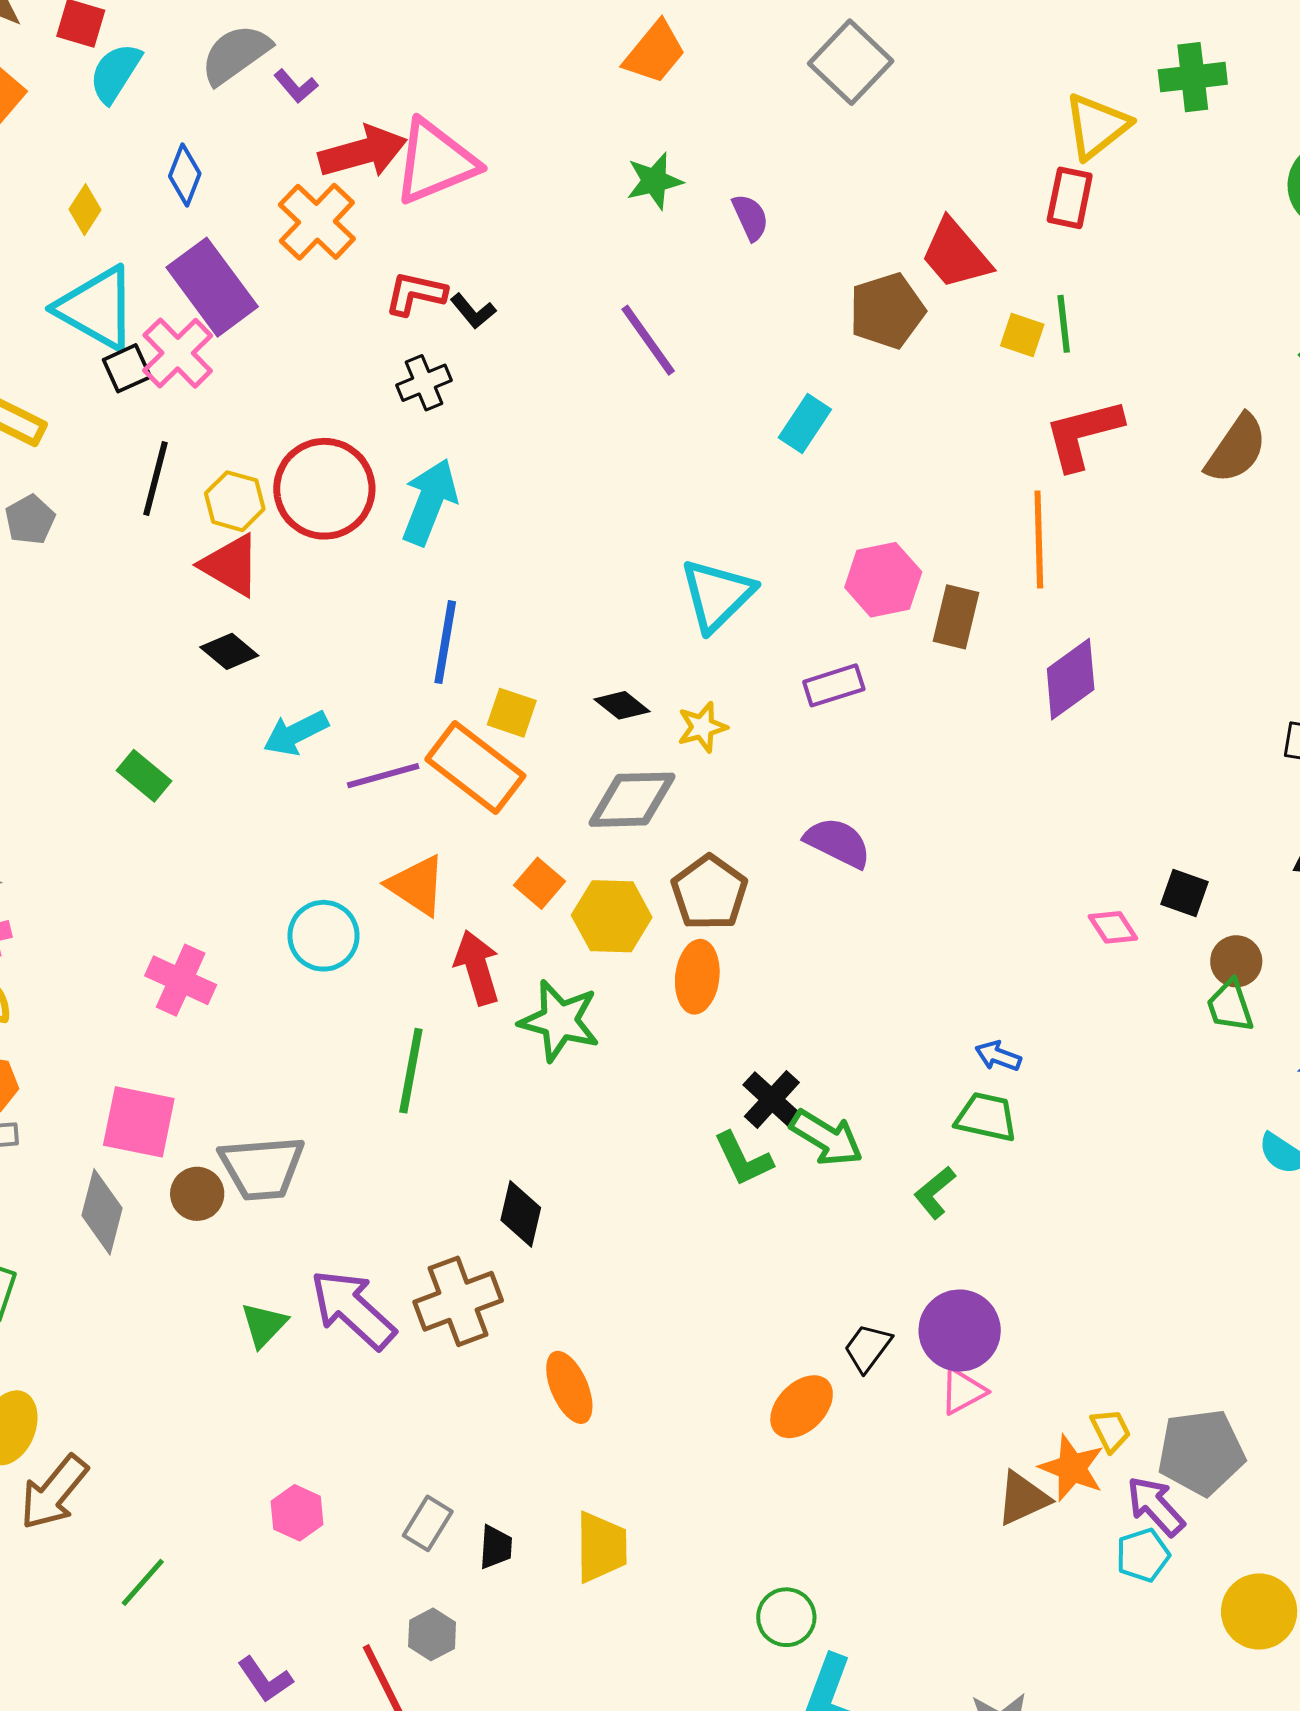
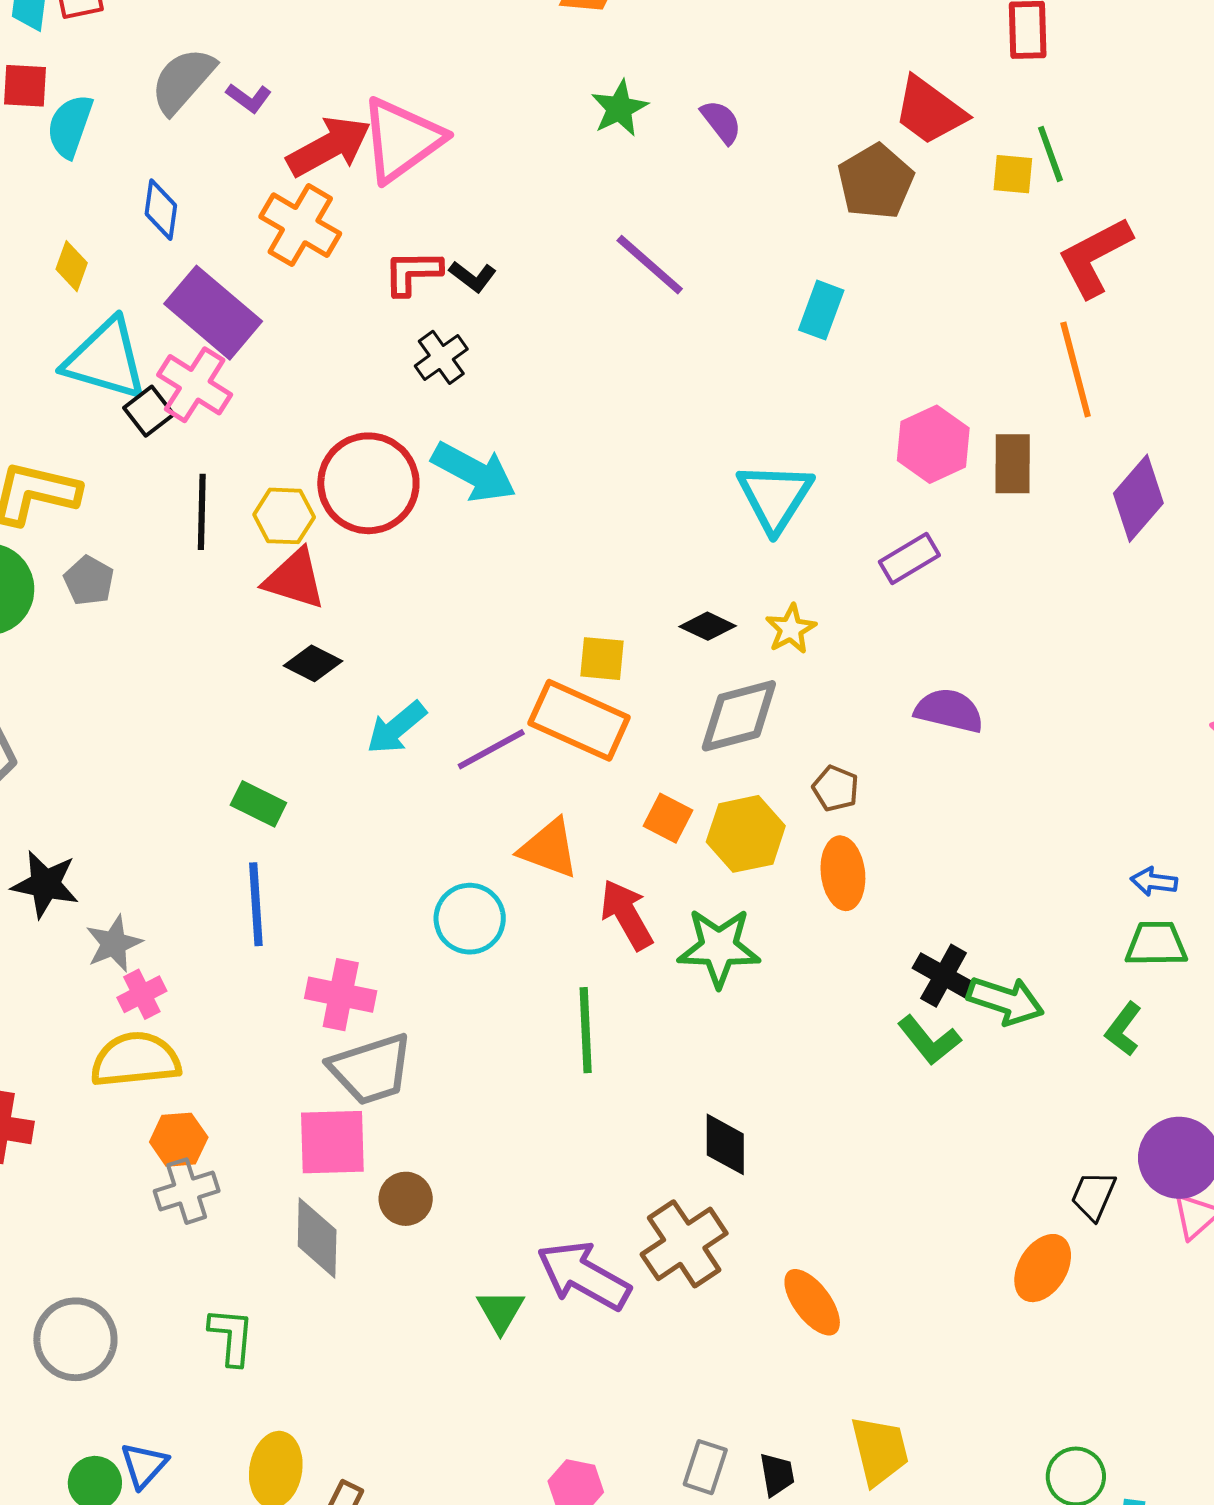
cyan arrow: (430, 502) -> (474, 472), turned 110
blue line: (445, 642) -> (256, 904), moved
brown pentagon: (709, 893) -> (836, 788), size x0.6
gray trapezoid: (262, 1168) -> (371, 1069), moved

